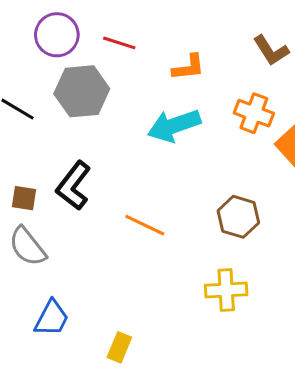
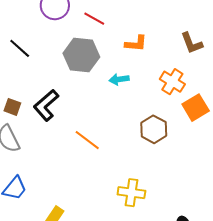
gray hexagon: (82, 91) -> (81, 55), moved
cyan arrow: (174, 125) -> (119, 79), size x0.6
brown hexagon: (238, 217) -> (154, 129), moved

